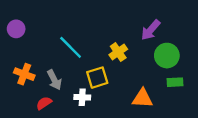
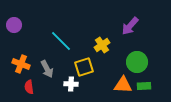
green circle: (167, 56) -> (137, 62), moved
green rectangle: (175, 82) -> (144, 86), moved
red semicircle: (44, 103) -> (29, 87), moved, turned -64

